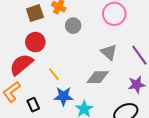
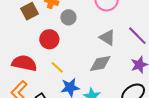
red circle: (35, 42) -> (49, 39), moved
red semicircle: (21, 64) -> (24, 63), turned 60

